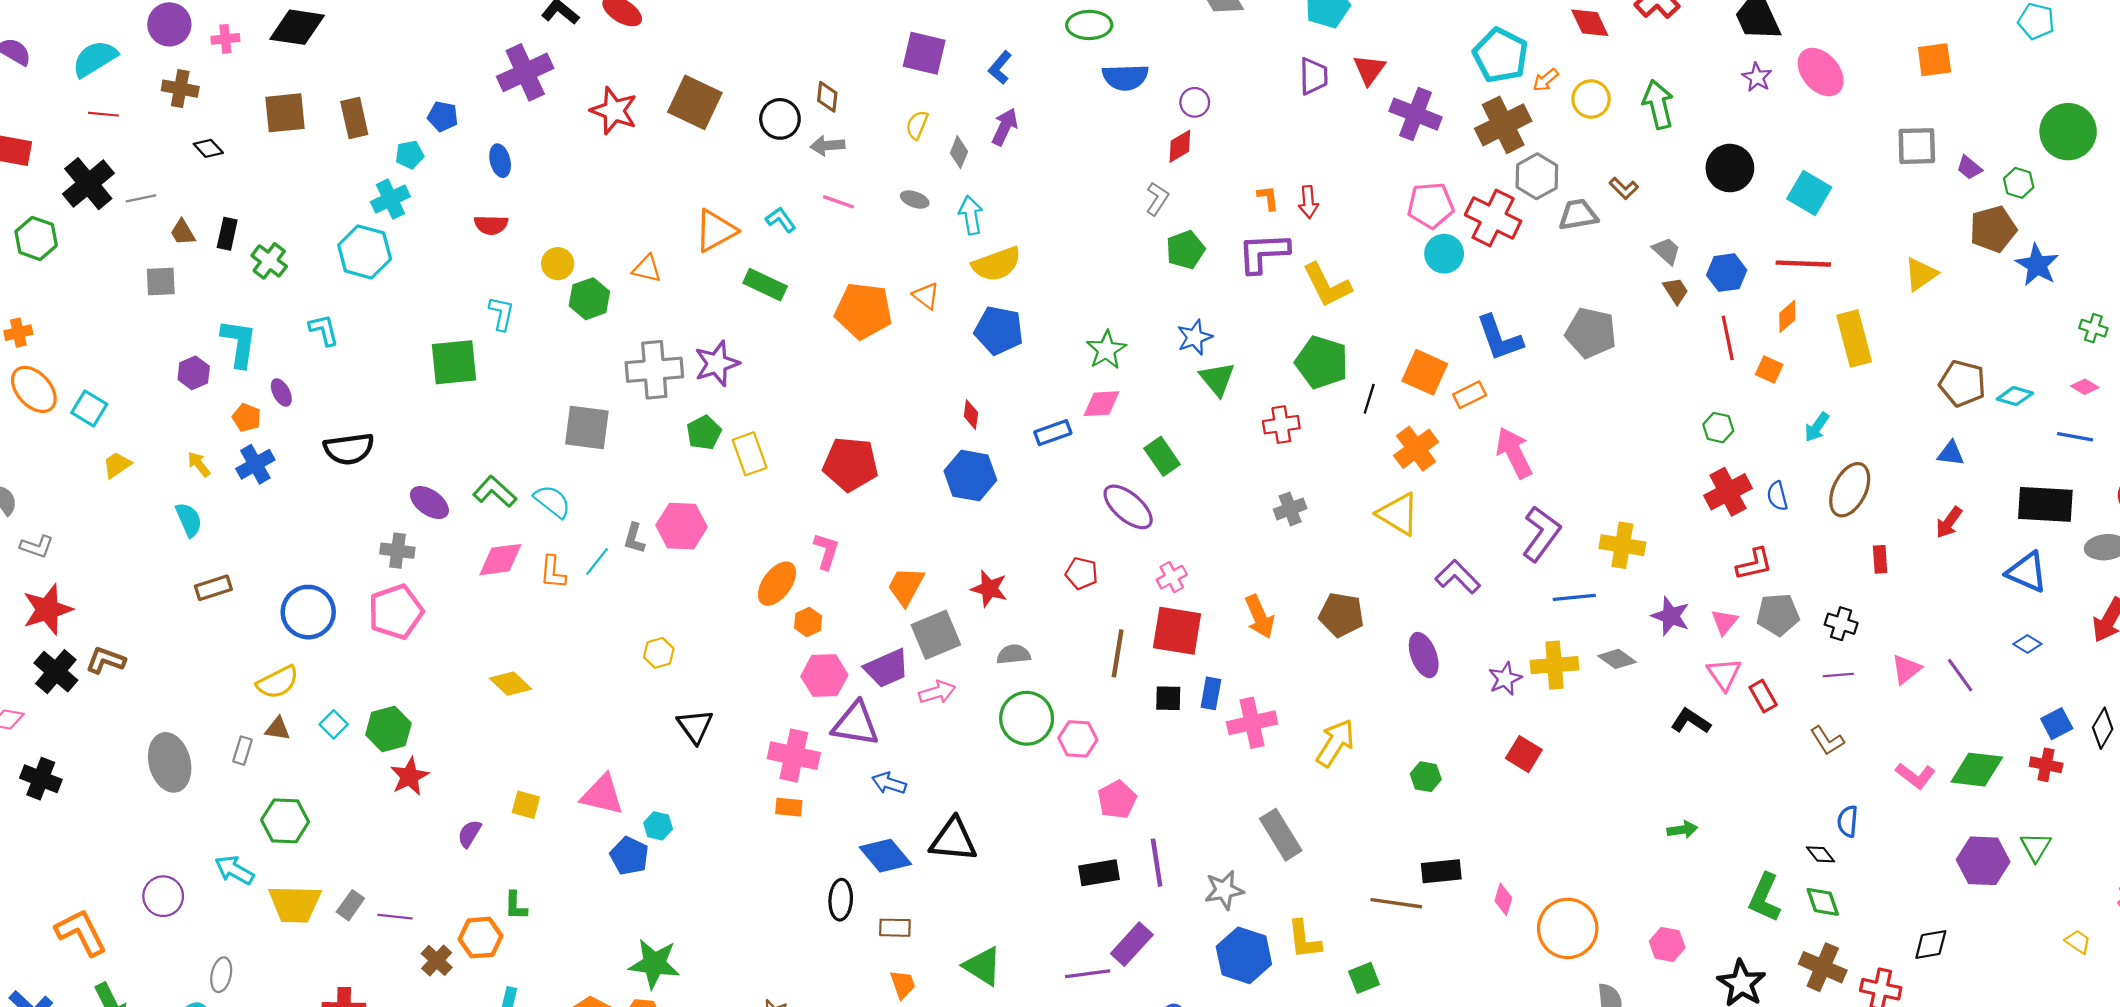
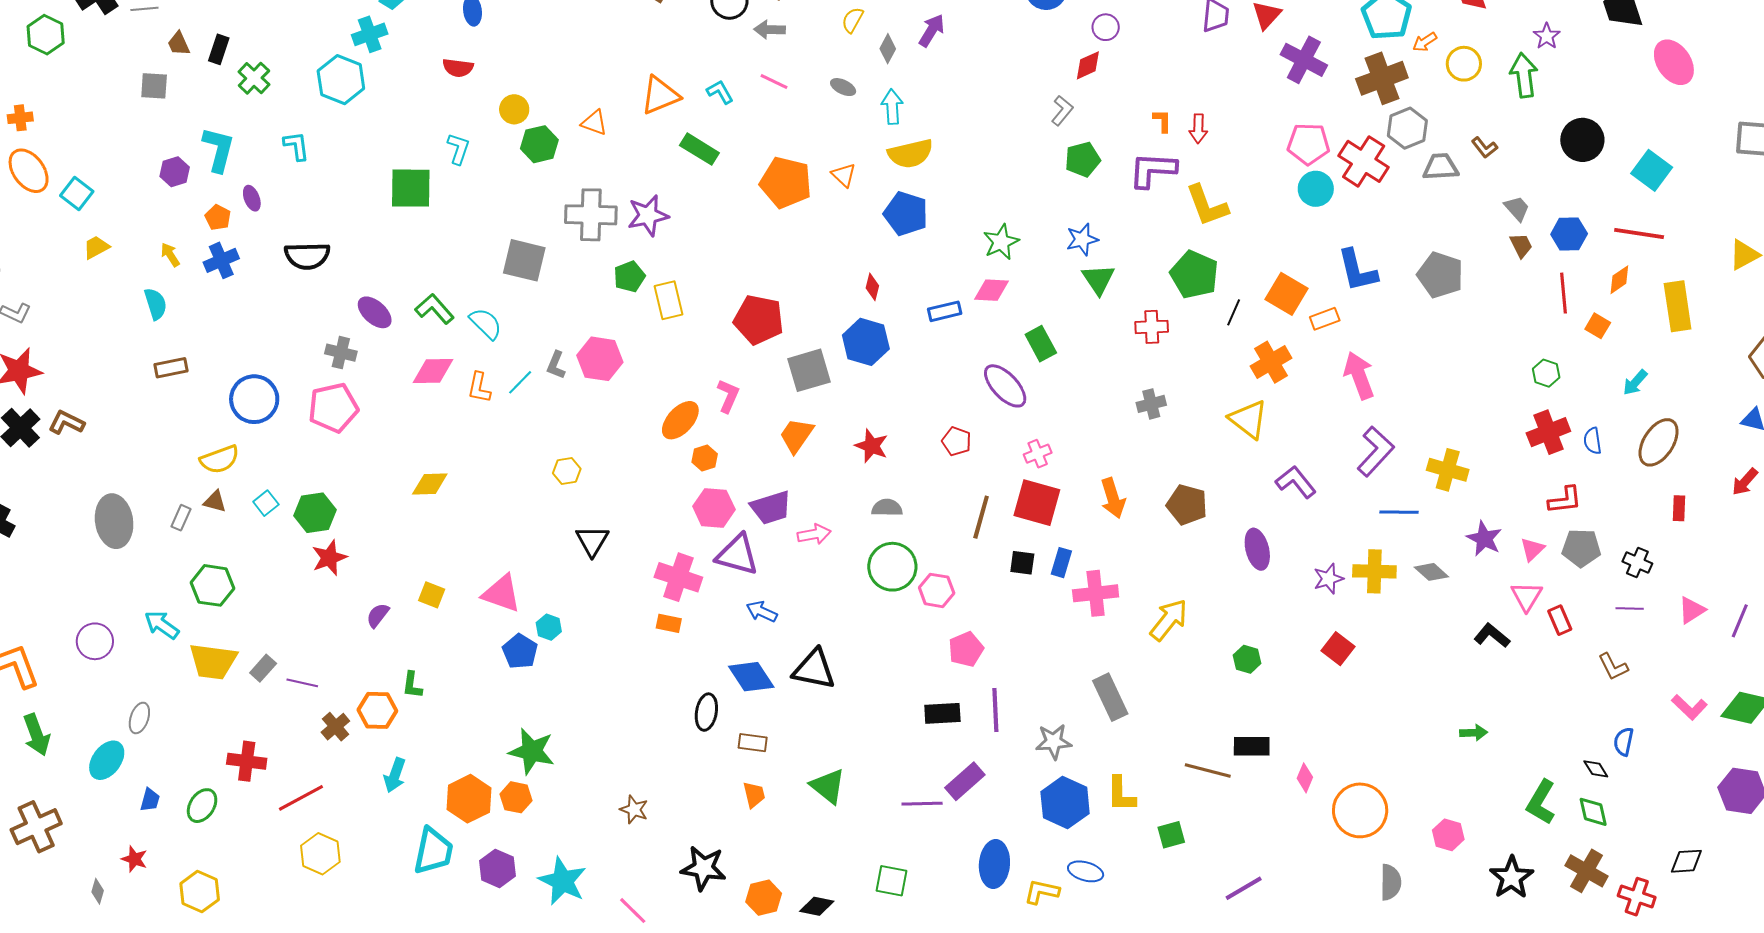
purple star: (1757, 77) -> (1547, 36), moved
gray square: (936, 635) -> (809, 370), moved
purple line: (1960, 675) -> (1740, 621), turned 52
yellow diamond: (511, 684) -> (430, 484), turned -51

